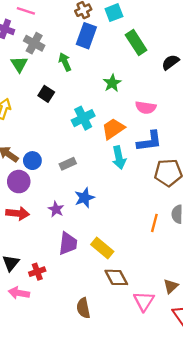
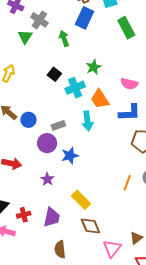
green star: (112, 83) -> (94, 67), moved
black square: (46, 94) -> (54, 74), moved
orange trapezoid: (113, 129) -> (100, 99), turned -95
cyan arrow: (119, 158) -> (87, 121), moved
purple circle: (19, 182) -> (47, 143), moved
purple star: (56, 209) -> (47, 179), moved
purple trapezoid: (68, 244) -> (52, 217), moved

